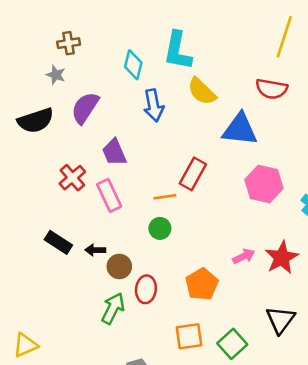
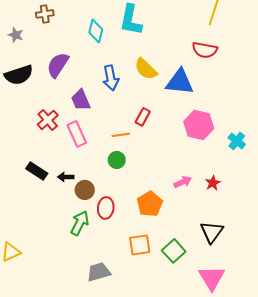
gray star: (56, 75) -> (16, 35), moved
yellow semicircle: (202, 91) -> (146, 69), moved
blue arrow: (154, 105) -> (111, 78), moved
red rectangle: (193, 174) -> (143, 117), size x0.7
red star: (282, 258) -> (213, 183), size x0.6

